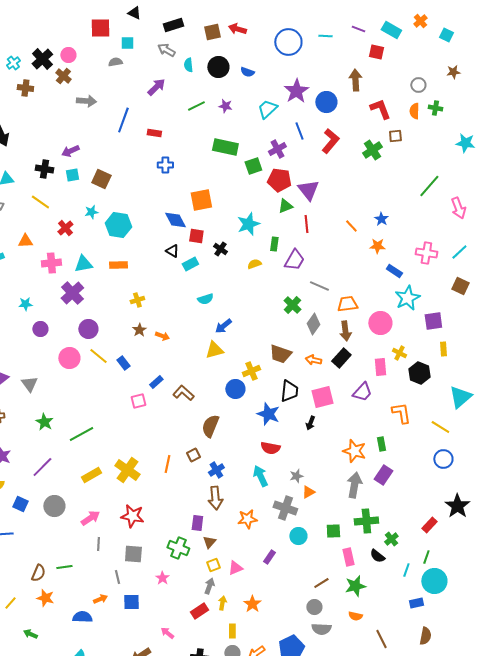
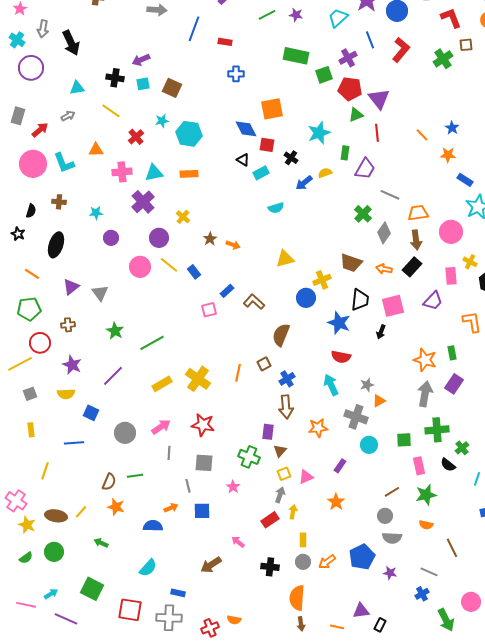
yellow cross: (137, 300) -> (183, 217), moved, turned -32
blue arrow: (223, 326) -> (304, 183), moved
gray circle: (54, 506) -> (125, 433), moved
orange star: (252, 604) -> (336, 502), moved

